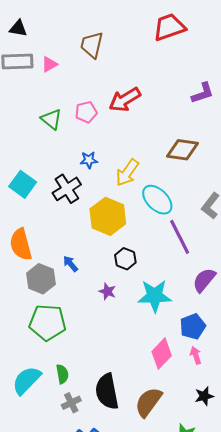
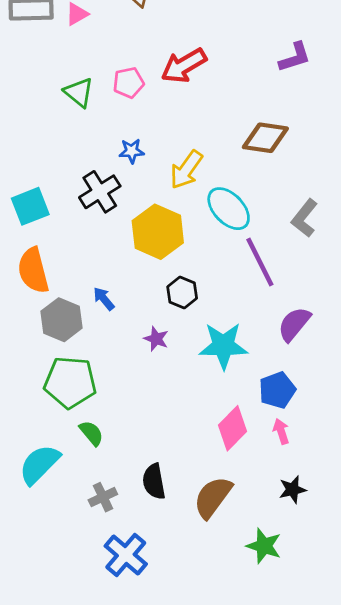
cyan square: (23, 184) -> (30, 206), moved, turned 32
green semicircle: (62, 374) -> (91, 433), moved, turned -30
black semicircle: (107, 392) -> (154, 482), size x0.7

